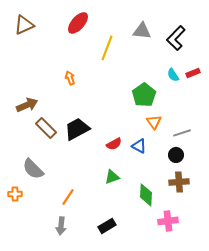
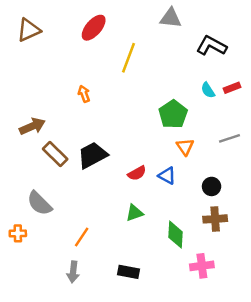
gray triangle: (142, 31) -> (171, 18), moved
black L-shape: (176, 38) -> (212, 46), turned 75
gray line: (182, 133) -> (230, 138), moved
black rectangle: (107, 226) -> (129, 272), turned 42

